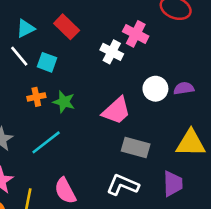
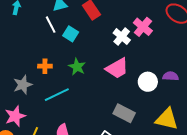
white circle: (155, 89) -> (148, 82), moved
orange cross: (36, 97) -> (45, 66), moved
pink trapezoid: (116, 111) -> (117, 68), moved

